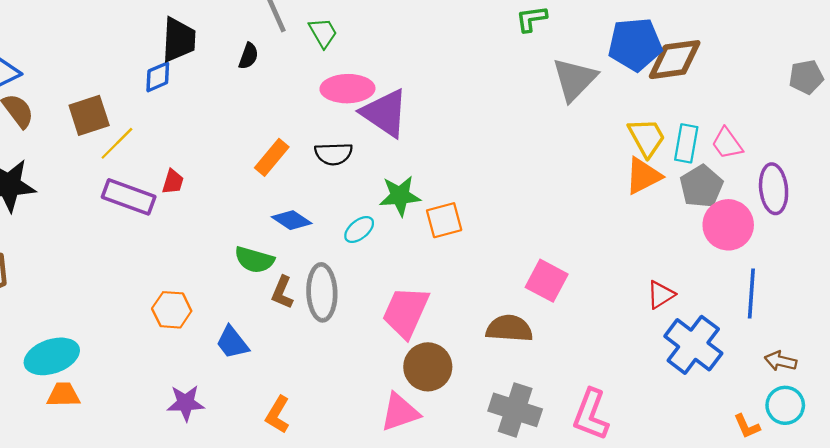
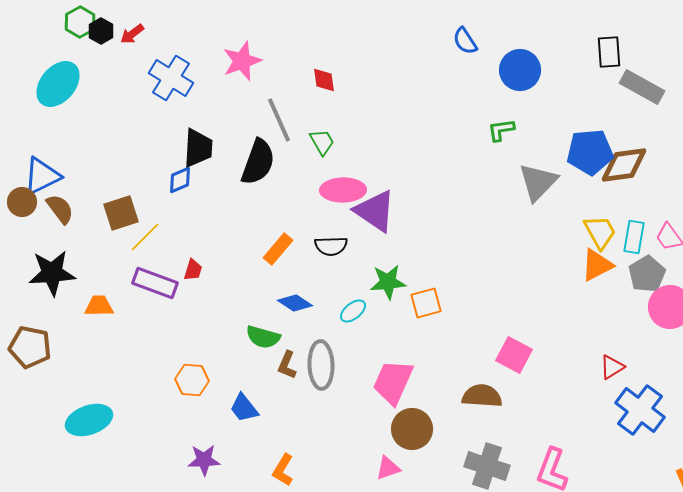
black semicircle: (249, 56) -> (258, 162), size x2.0
orange trapezoid: (63, 395) -> (99, 306), moved
pink triangle: (400, 412) -> (388, 468), size x0.7

